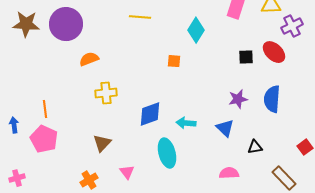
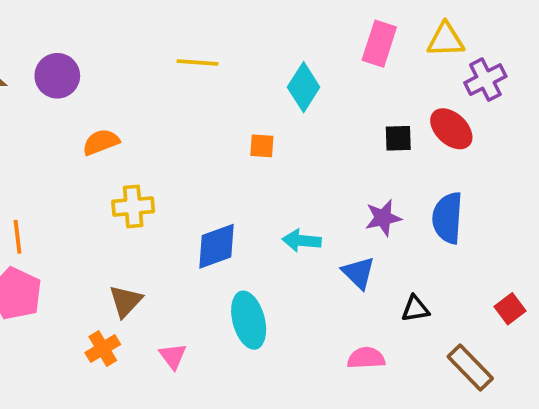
purple circle: (66, 24) -> (57, 76), size x0.7
cyan arrow: (186, 123) -> (302, 241), moved
orange cross: (89, 180) -> (103, 349), moved

